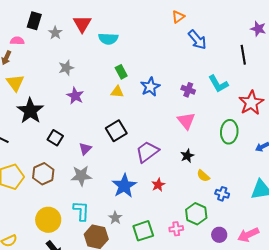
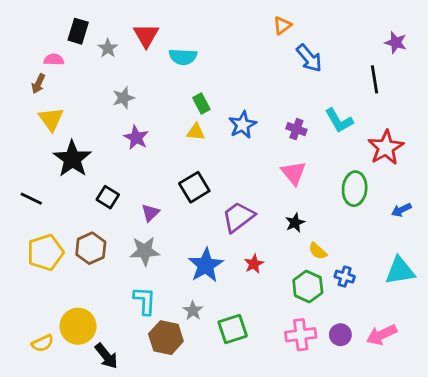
green hexagon: (196, 214) -> (308, 286), moved
yellow circle: (48, 220) -> (78, 326), moved
pink cross: (176, 229) -> (301, 335), moved, size x1.5

